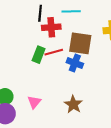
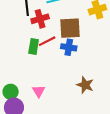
brown star: (73, 104) -> (85, 85), moved

